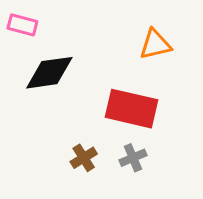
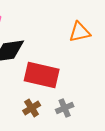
red rectangle: (131, 109) -> (42, 75), moved

